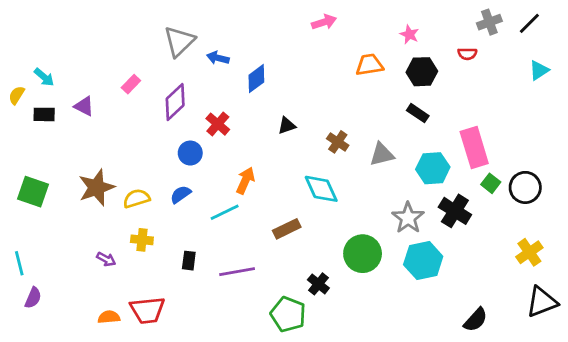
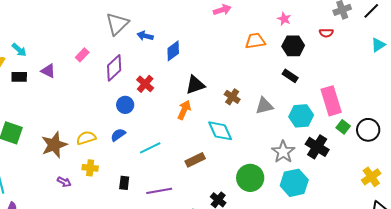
black triangle: (287, 125) -> (195, 85), size x1.5
orange arrow: (245, 181) -> (184, 110), moved
brown star: (96, 187) -> (54, 145), moved

